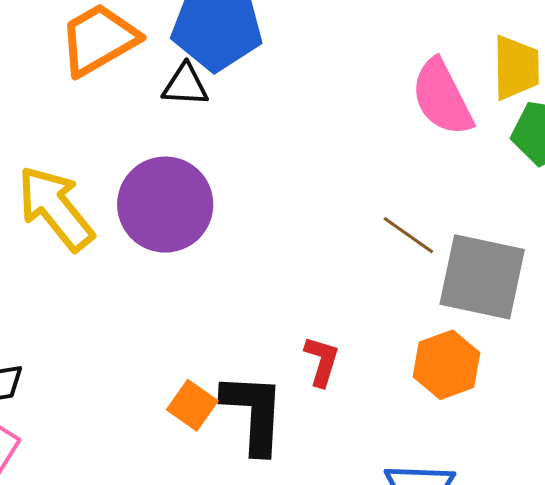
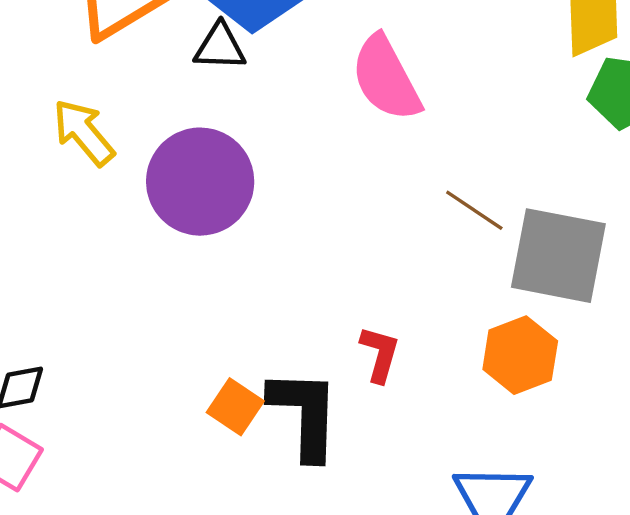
pink semicircle: (442, 97) -> (386, 78), moved
yellow arrow: (56, 208) -> (84, 132), moved, size x0.7

